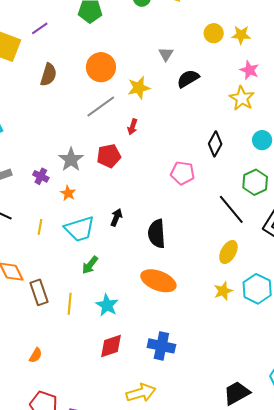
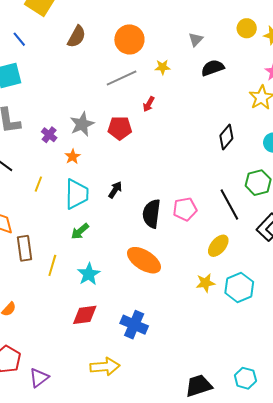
yellow star: (139, 88) -> (163, 67), size x0.7
pink pentagon: (182, 173) -> (185, 209), moved, turned -30
cyan trapezoid: (80, 229) -> (77, 194), turned -84

